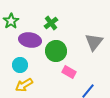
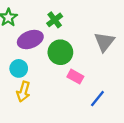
purple ellipse: (30, 40) -> (30, 40), turned -30
yellow arrow: (24, 85) -> (23, 92), turned -42

